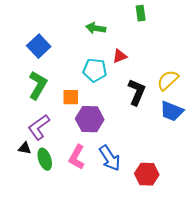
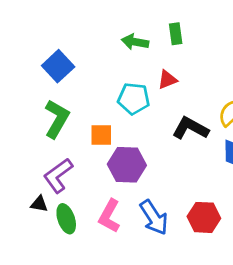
green rectangle: (141, 13) -> (176, 34), moved
black L-shape: (137, 92) -> (190, 128), turned -84
red hexagon: (147, 174) -> (204, 217), moved

